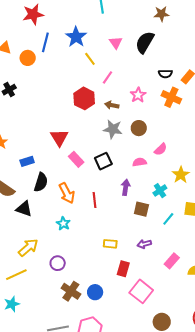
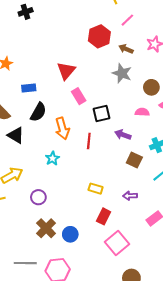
brown circle: (139, 128) -> (151, 87), moved
black square: (103, 161) -> (102, 113), moved
purple arrow: (126, 187) -> (123, 135), turned -91

